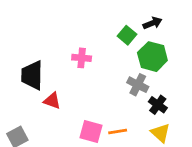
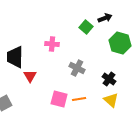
green hexagon: (152, 57) -> (120, 43), moved
gray cross: (138, 85) -> (77, 68), moved
red triangle: (52, 101) -> (30, 76), turned 40

